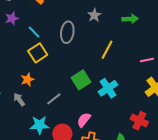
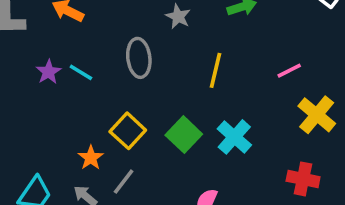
purple star: (12, 18) -> (49, 72), moved
yellow square: (38, 53) -> (128, 131), moved
gray line: (54, 99) -> (124, 182), moved

